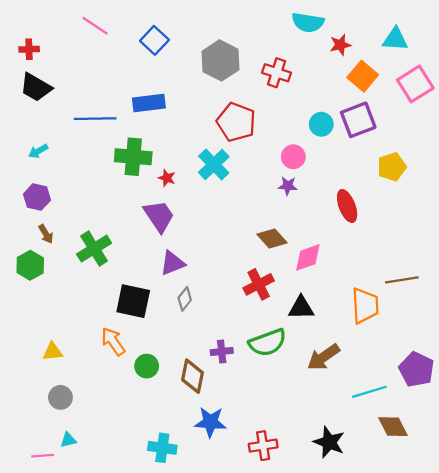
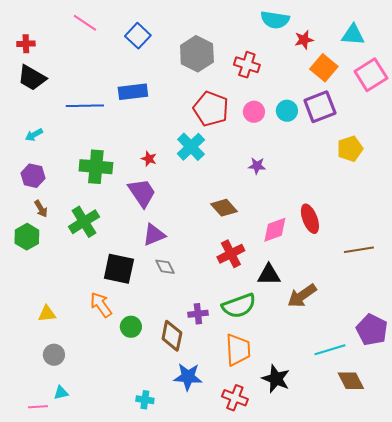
green cross: (133, 157) -> (96, 167), moved
pink circle: (293, 157) -> (254, 112), moved
red ellipse: (347, 206) -> (310, 219), moved
brown diamond: (272, 238) -> (224, 208), moved
gray diamond: (185, 299) -> (165, 267), turned -65
orange trapezoid: (365, 306) -> (238, 350), moved
brown arrow: (324, 357) -> (302, 296), moved
black star: (329, 442) -> (276, 379), moved
red cross: (263, 446) -> (235, 398), turned 30
cyan cross: (162, 448) -> (145, 400), size x0.7

